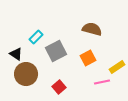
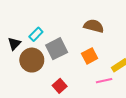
black triangle: (16, 54) -> (14, 44), moved, turned 40
brown circle: (26, 74) -> (32, 60), moved

